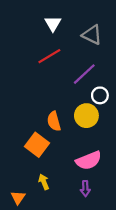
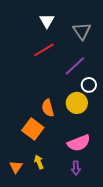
gray triangle: (92, 35) -> (82, 31), turned 30
orange triangle: (18, 198) -> (16, 167), moved

